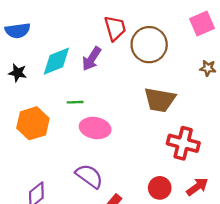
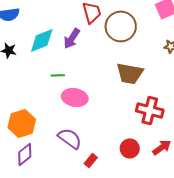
orange hexagon: (33, 123) -> (22, 123), moved

